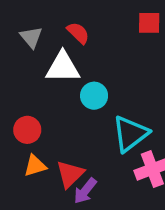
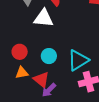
cyan circle: (94, 96) -> (49, 56), moved
red triangle: (70, 174) -> (41, 80), turned -42

